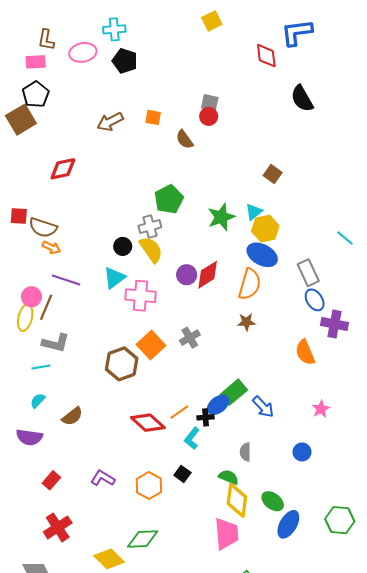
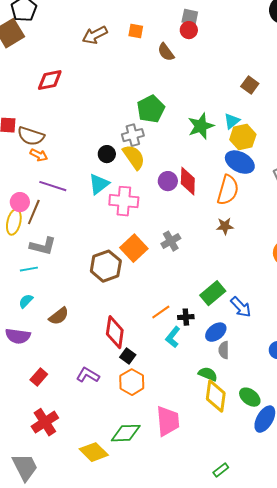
red diamond: (208, 275) -> (188, 181), turned -56
blue ellipse: (218, 405) -> (216, 332), moved
red diamond: (148, 423) -> (115, 332), moved, turned 56
black square: (182, 474) -> (128, 356), moved
pink trapezoid: (226, 534) -> (168, 421), moved

